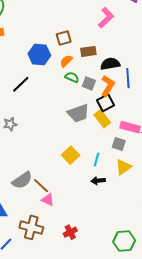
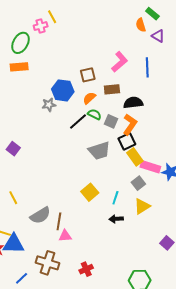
pink L-shape: (106, 18) -> (120, 62), moved
blue line: (128, 78) -> (147, 67), moved
black line: (21, 84) -> (78, 121), moved
yellow rectangle: (102, 119) -> (135, 157), moved
gray star: (10, 124) -> (49, 105), moved
gray square: (119, 144) -> (138, 183), turned 32
brown line: (41, 186) -> (59, 221), turned 54
pink triangle: (48, 200) -> (65, 236), turned -32

